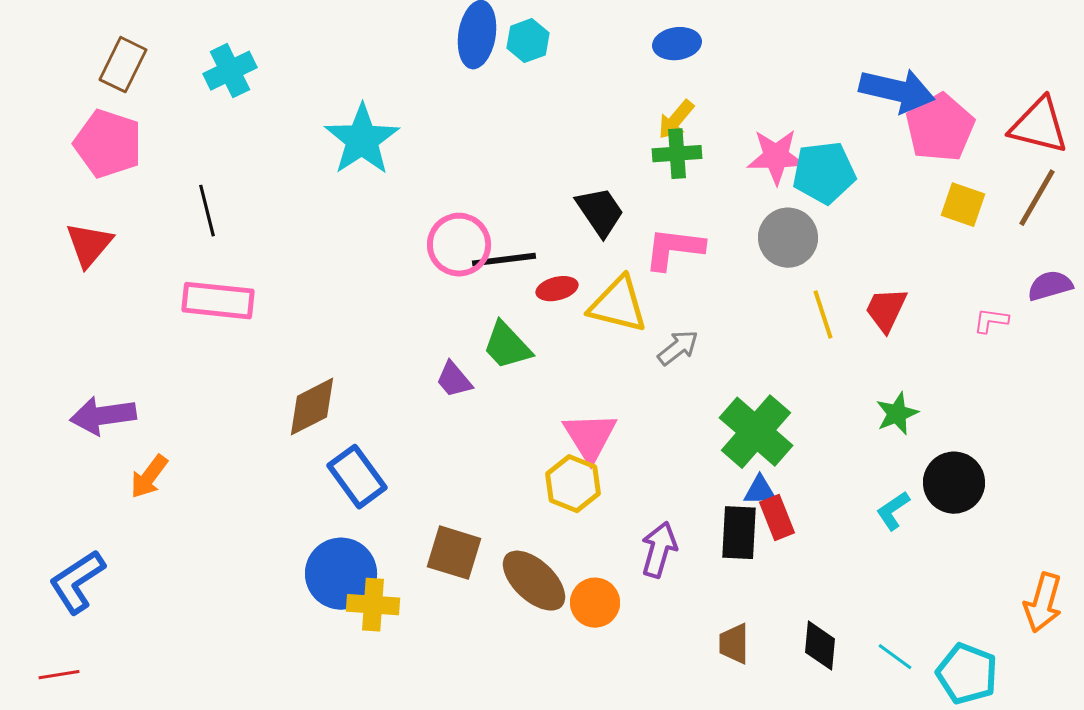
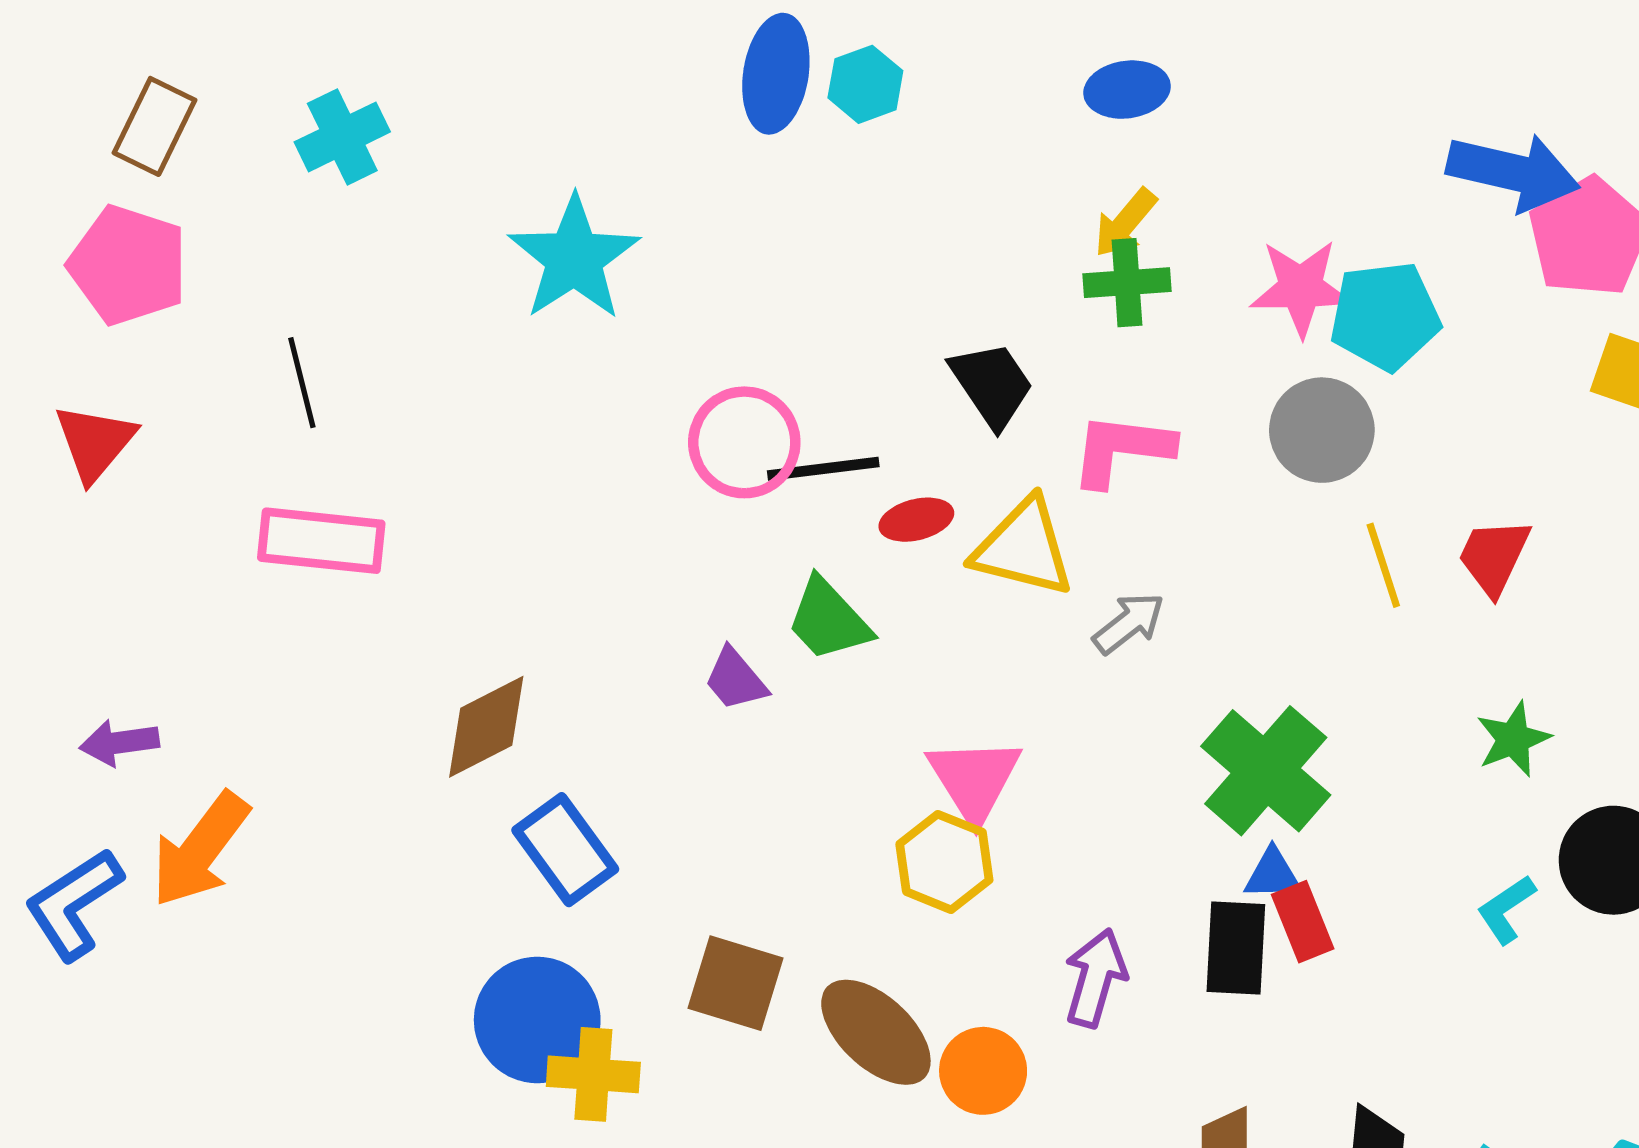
purple arrow: (103, 416) -> (119, 743), size x0.7
orange arrow: (149, 477) -> (200, 850), size x1.5
blue L-shape: (77, 582) -> (74, 904), moved

